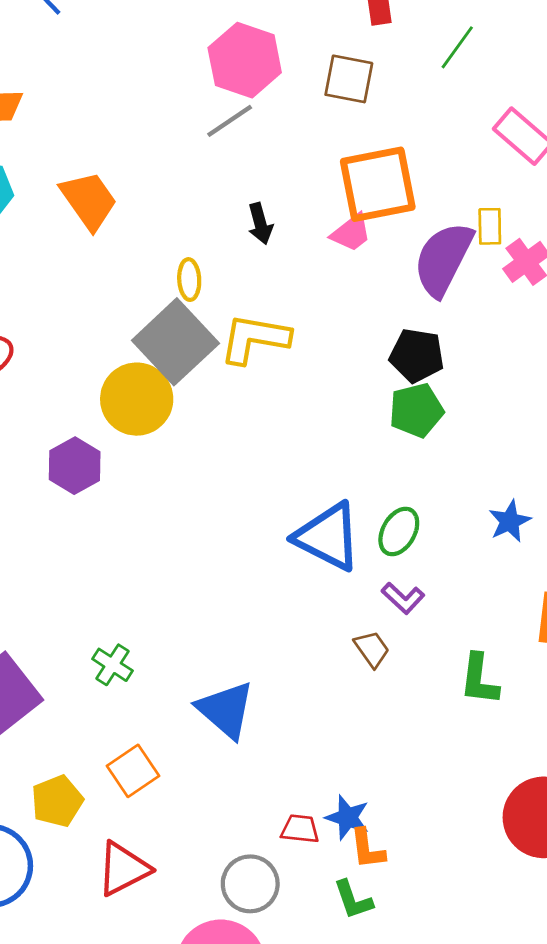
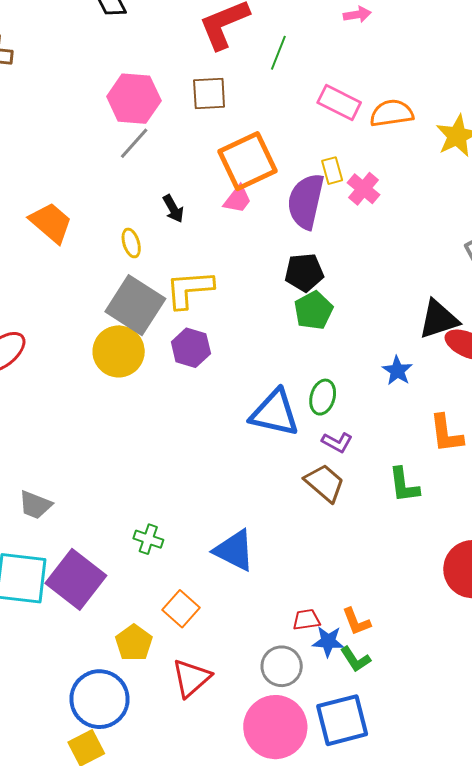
yellow ellipse: (189, 280) -> (131, 243), moved
purple hexagon: (75, 466) -> (191, 348), moved
brown trapezoid: (372, 649) -> (325, 483), size x1.5
blue star: (348, 818) -> (328, 641), moved

